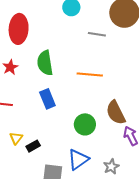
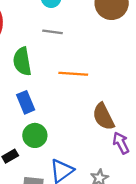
gray line: (97, 34) -> (52, 32), moved
green circle: (85, 124) -> (35, 135), moved

